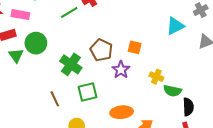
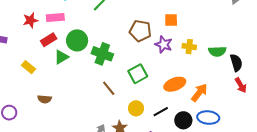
green triangle: (16, 55) -> (61, 57), turned 49
green cross: (71, 64) -> (102, 54), moved
yellow cross: (156, 77) -> (189, 47), moved

